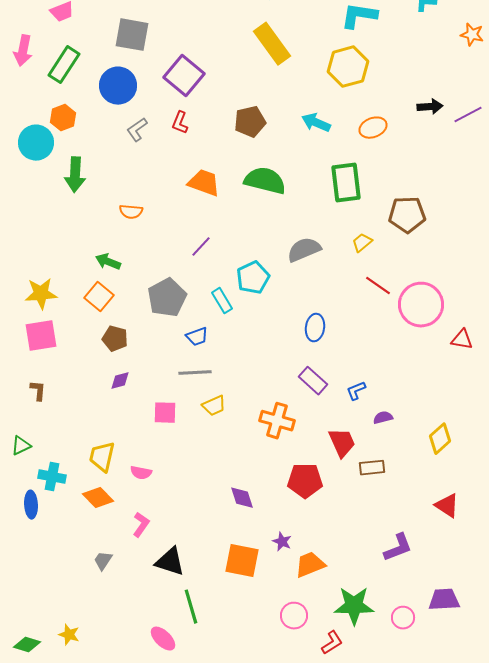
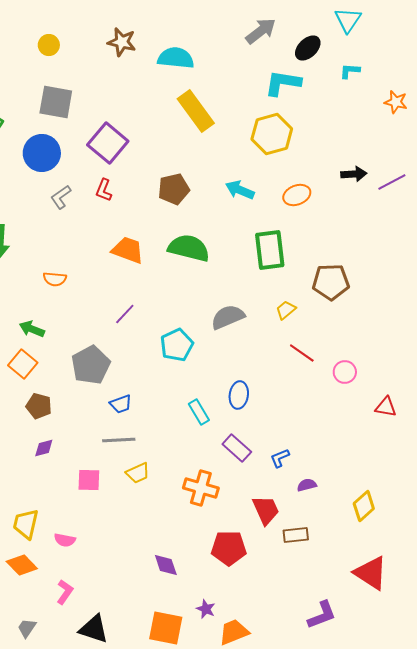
cyan rectangle: (222, 301) -> (199, 412), moved
pink circle: (421, 305) -> (345, 372), size x0.5
red triangle: (447, 506) -> (371, 573), size x1.4

